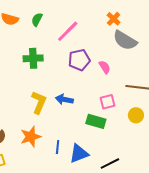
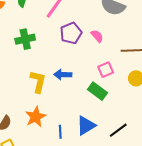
green rectangle: (96, 121) -> (98, 91), turned 30
blue line: (58, 147) -> (60, 132), moved

